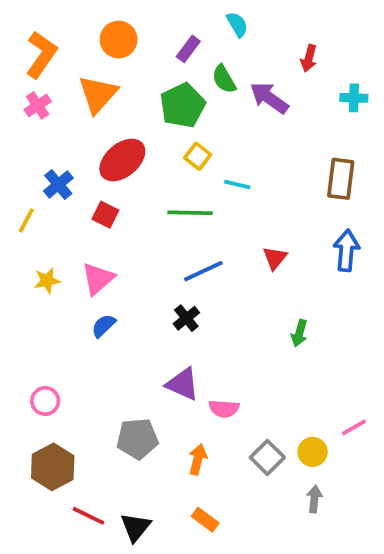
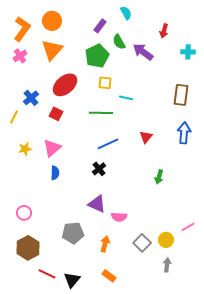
orange circle: (119, 40) -> (52, 21), moved
yellow square: (198, 156) -> (105, 83), turned -32
blue semicircle: (104, 326) -> (55, 173), turned 136

